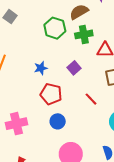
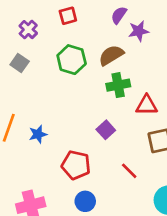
green hexagon: (55, 28) -> (72, 60), moved
blue star: (41, 68) -> (38, 134), moved

